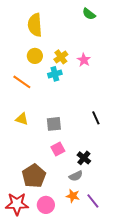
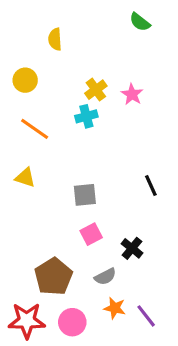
yellow semicircle: (35, 25) -> (55, 39), size x0.6
yellow circle: (35, 56) -> (25, 80), moved
yellow triangle: (22, 119) -> (25, 178), moved
gray semicircle: (76, 176) -> (105, 277), moved

